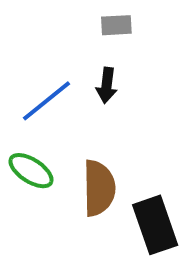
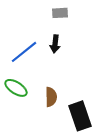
brown semicircle: (99, 188) -> (51, 97), size x0.7

